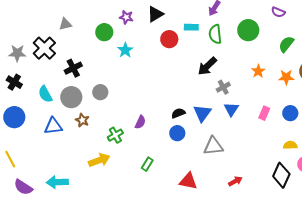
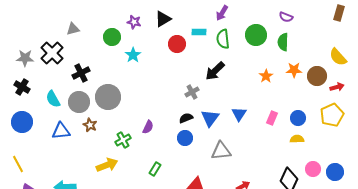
green semicircle: (286, 44) -> (283, 42), moved, turned -36
orange star: (286, 77) -> (294, 70), moved
gray cross: (223, 87) -> (192, 92), moved
gray circle: (100, 92) -> (108, 97), size x1.6
yellow semicircle: (290, 145) -> (297, 139), moved

